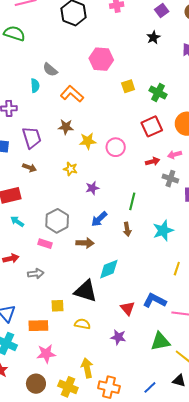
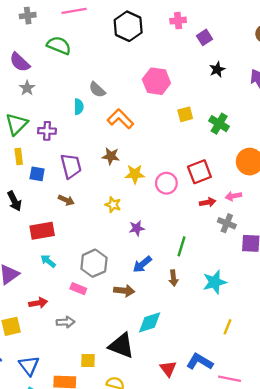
purple square: (162, 10) -> (204, 37), moved
black star: (153, 37) -> (217, 69), moved
red square: (152, 126) -> (199, 172), moved

